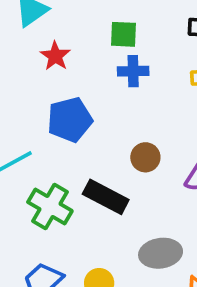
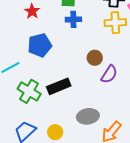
brown circle: (145, 157) -> (95, 58), moved
black rectangle: (106, 197) -> (59, 86), turned -50

